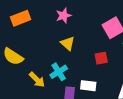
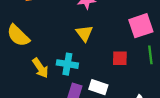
cyan cross: (59, 72) -> (67, 64), turned 30

